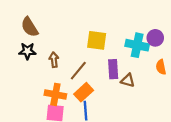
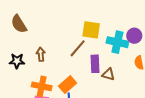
yellow square: (97, 40) -> (91, 30), moved
black star: (27, 51) -> (17, 61), moved
brown line: (78, 71) -> (78, 48), moved

